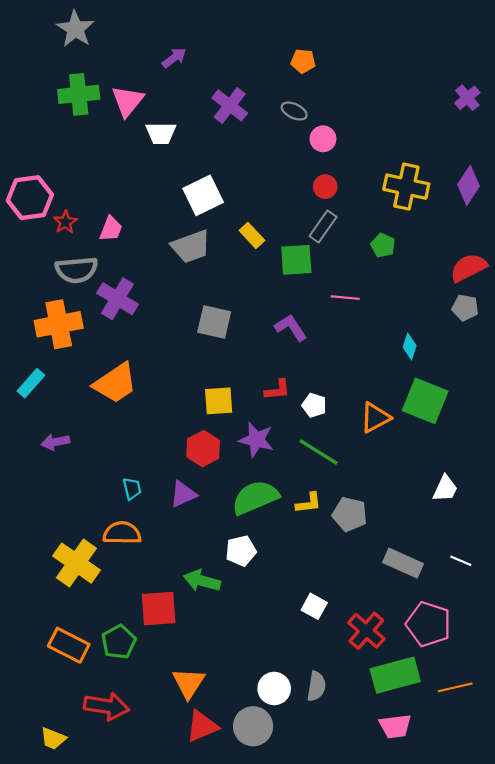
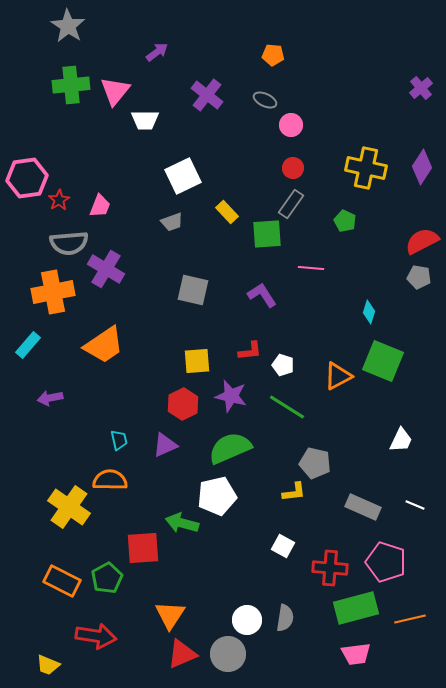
gray trapezoid: (191, 247) -> (172, 222), size x0.6
yellow L-shape: (309, 503) -> (294, 492), moved
white pentagon: (241, 551) -> (217, 496), size x1.4
red cross: (366, 631) -> (330, 568), turned -36

